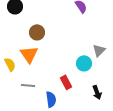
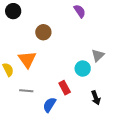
brown circle: (37, 32) -> (43, 32), moved
blue semicircle: (51, 99) -> (49, 105), turned -140

